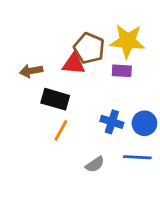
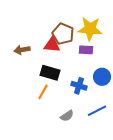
black rectangle: (55, 99) -> (50, 73), moved
blue circle: (144, 123) -> (102, 77), moved
blue line: (137, 157) -> (97, 111), turned -30

